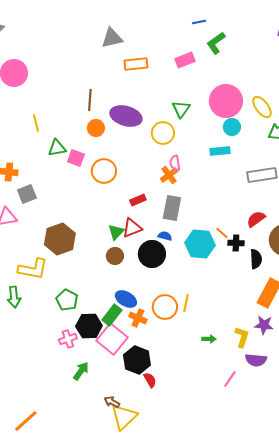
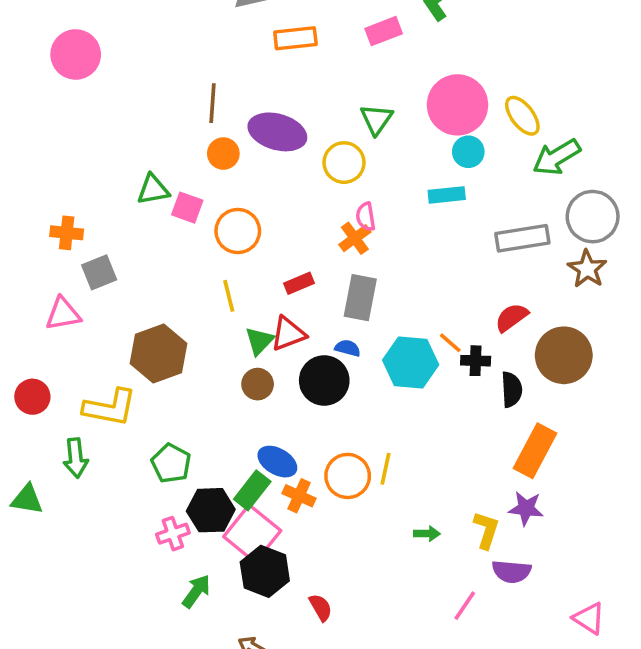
yellow line: (36, 123) -> (229, 296), moved
black hexagon: (137, 360) -> (265, 571), moved

